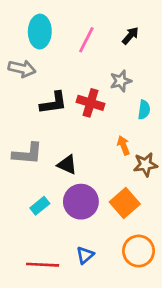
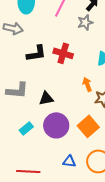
gray star: (121, 81) -> (85, 22), moved
black triangle: (67, 165) -> (46, 98), turned -35
blue triangle: (85, 255) -> (69, 161), moved, turned 48

